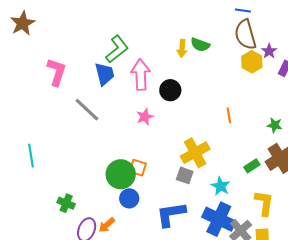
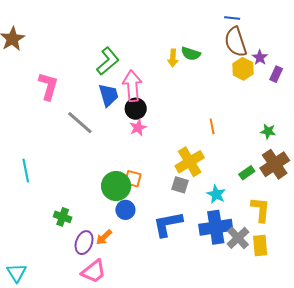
blue trapezoid: (105, 74) -> (108, 95), moved
black circle: (170, 90) -> (136, 109), moved
orange line: (229, 115) -> (212, 126), moved
blue cross: (219, 219) -> (216, 227), turned -32

